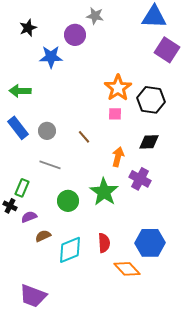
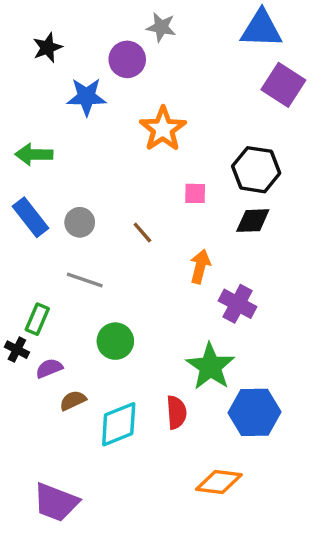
orange star: (118, 88) -> (163, 129), moved
black diamond: (149, 142) -> (253, 221), moved
green star: (104, 192) -> (210, 367), moved
orange diamond: (127, 269) -> (219, 482), moved, turned -40

